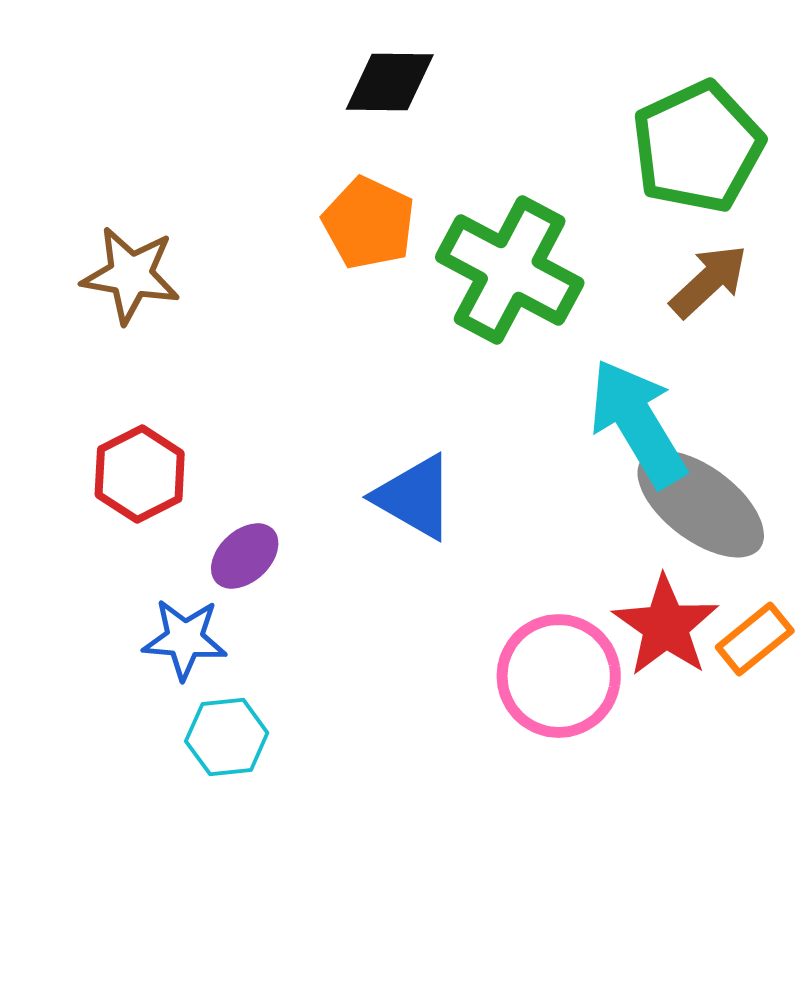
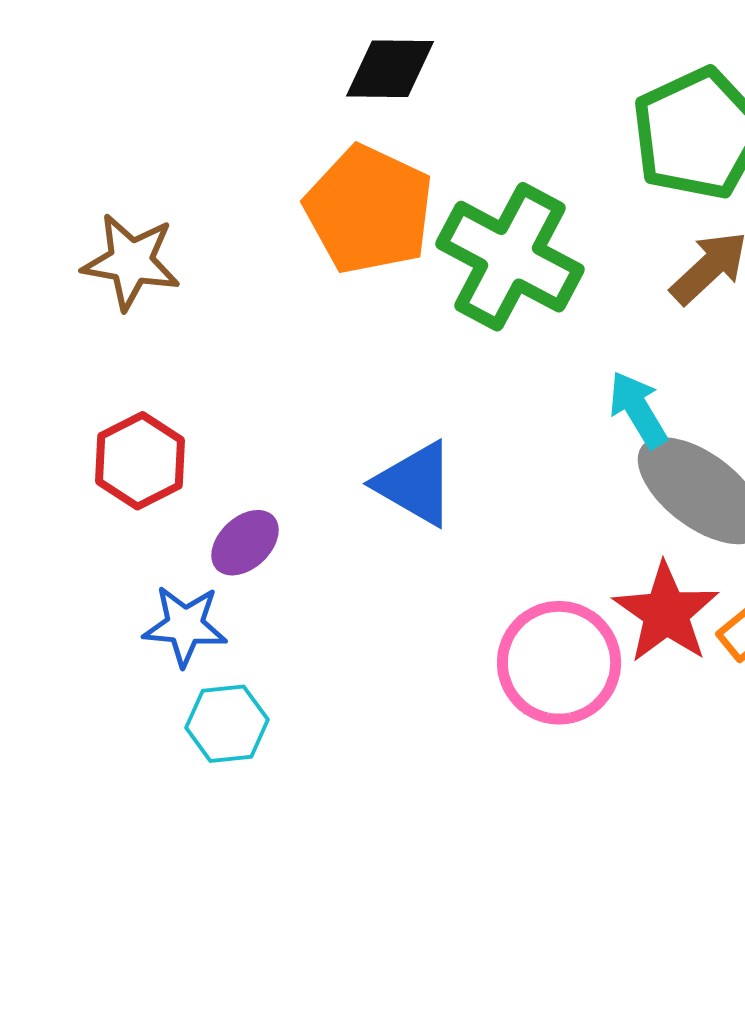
orange pentagon: (369, 223) -> (369, 210), size x1.4
cyan arrow: (638, 423) -> (638, 410), size x0.6

